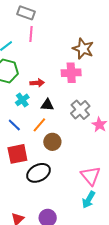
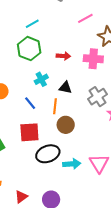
pink line: (31, 34) -> (85, 18), moved, turned 49
red arrow: (37, 83) -> (63, 56), moved
orange line: (39, 125) -> (55, 106), turned -42
cyan arrow: (89, 200) -> (72, 164), moved, turned -132

